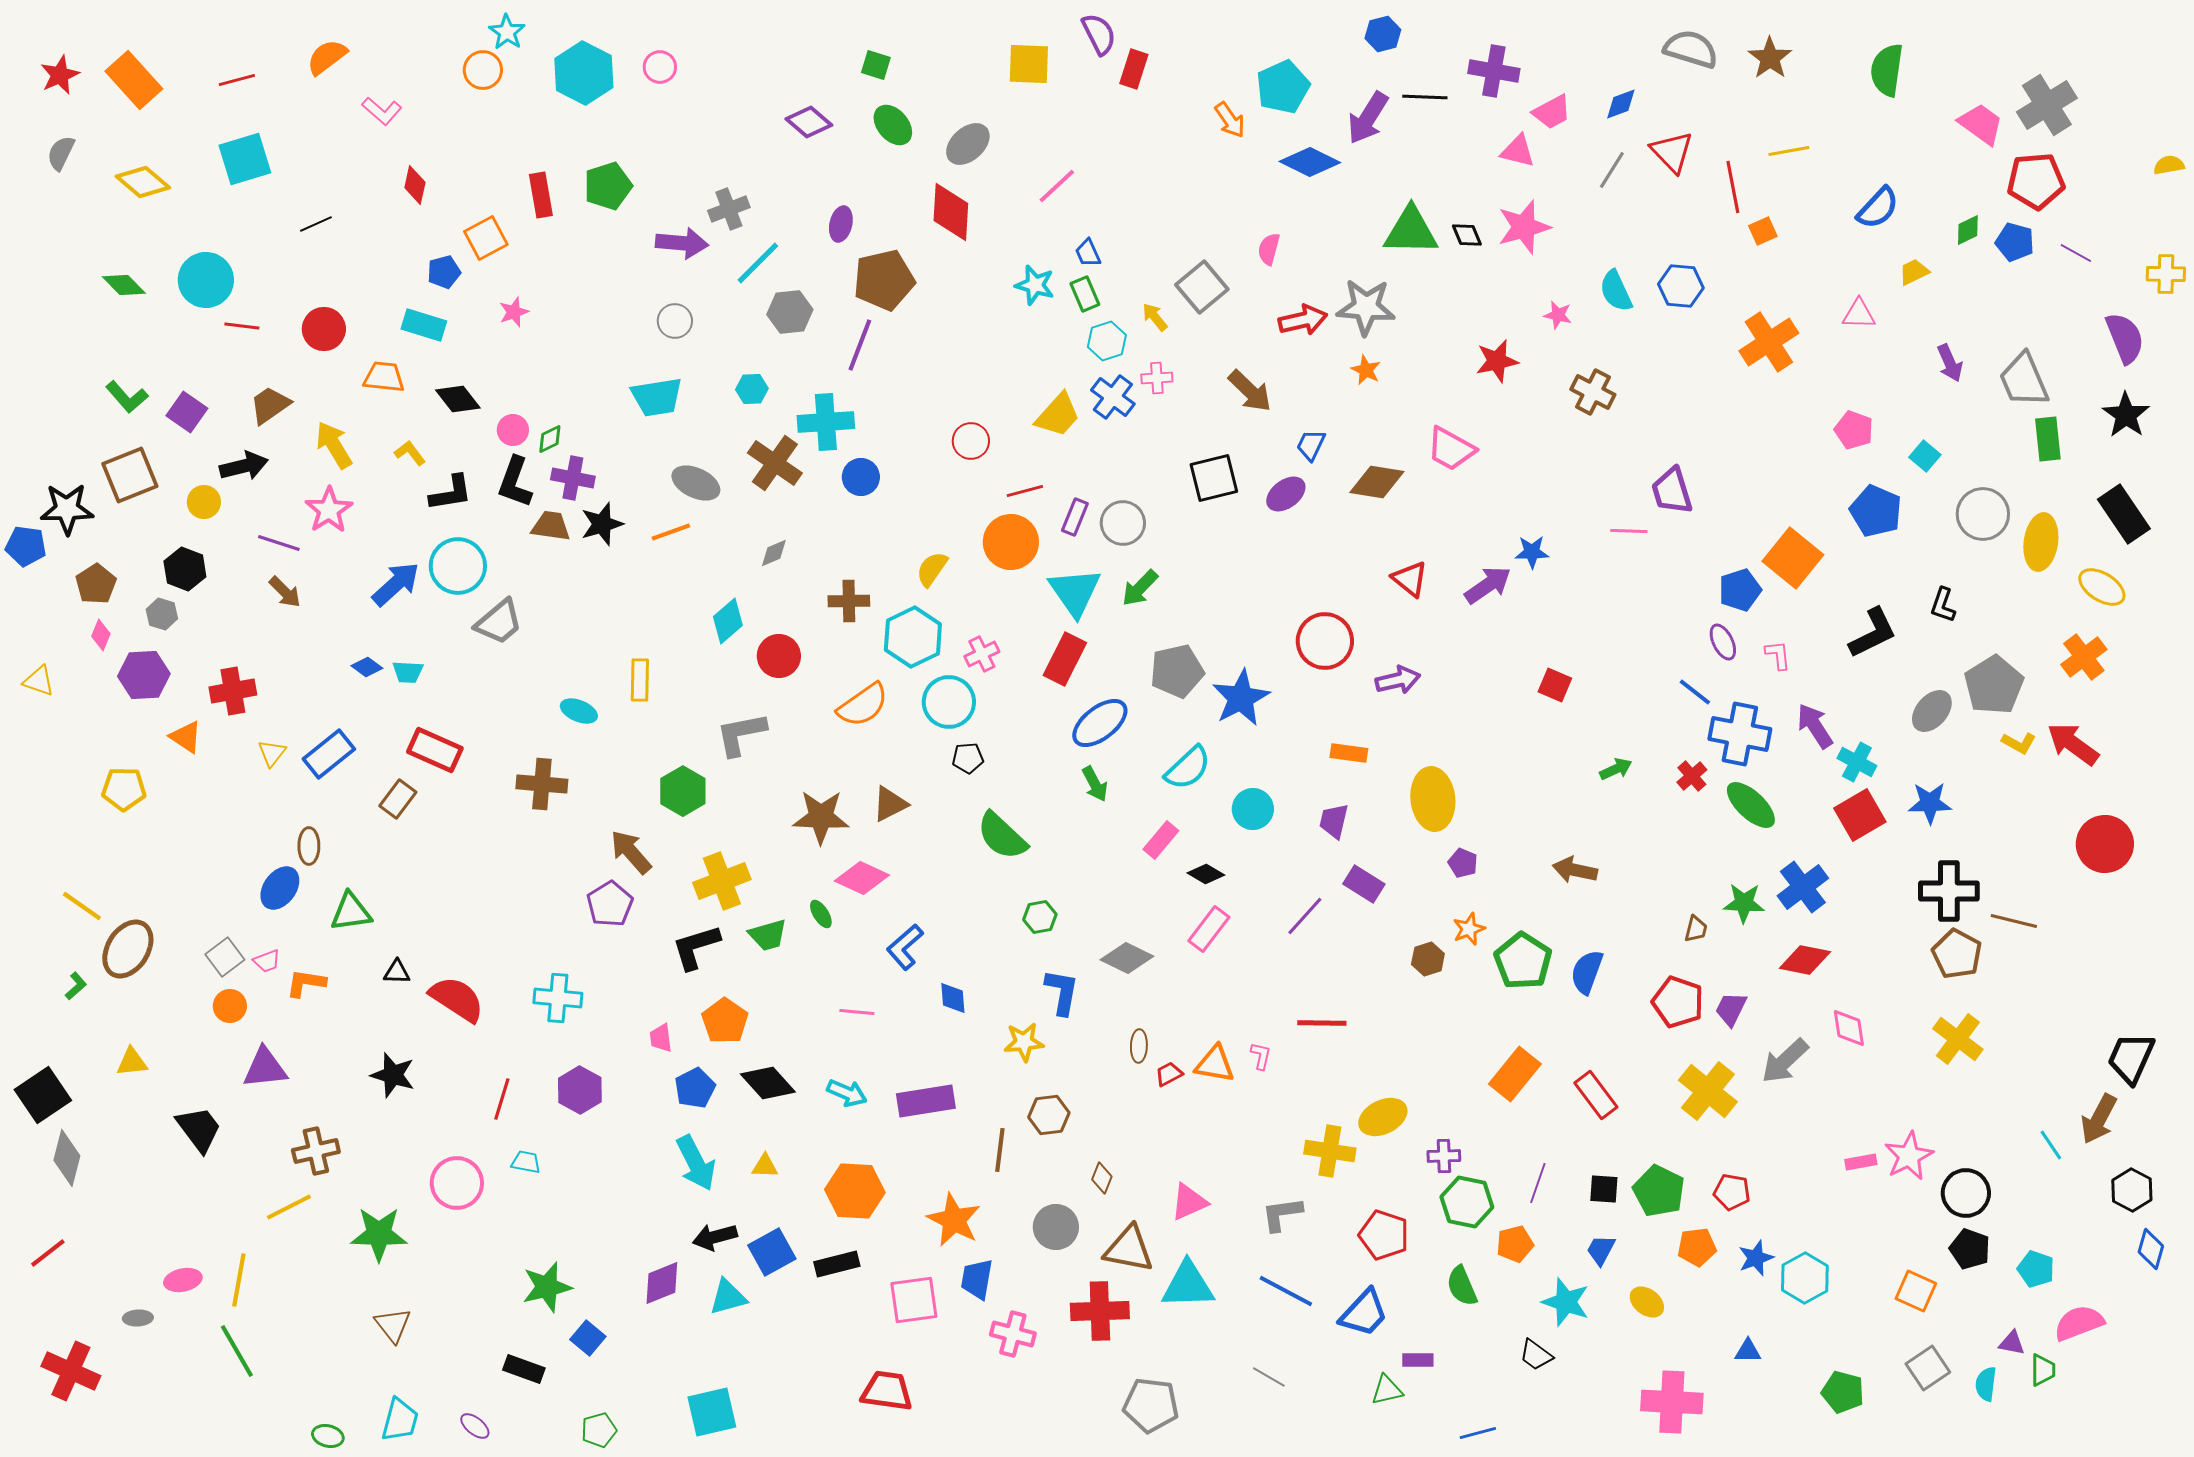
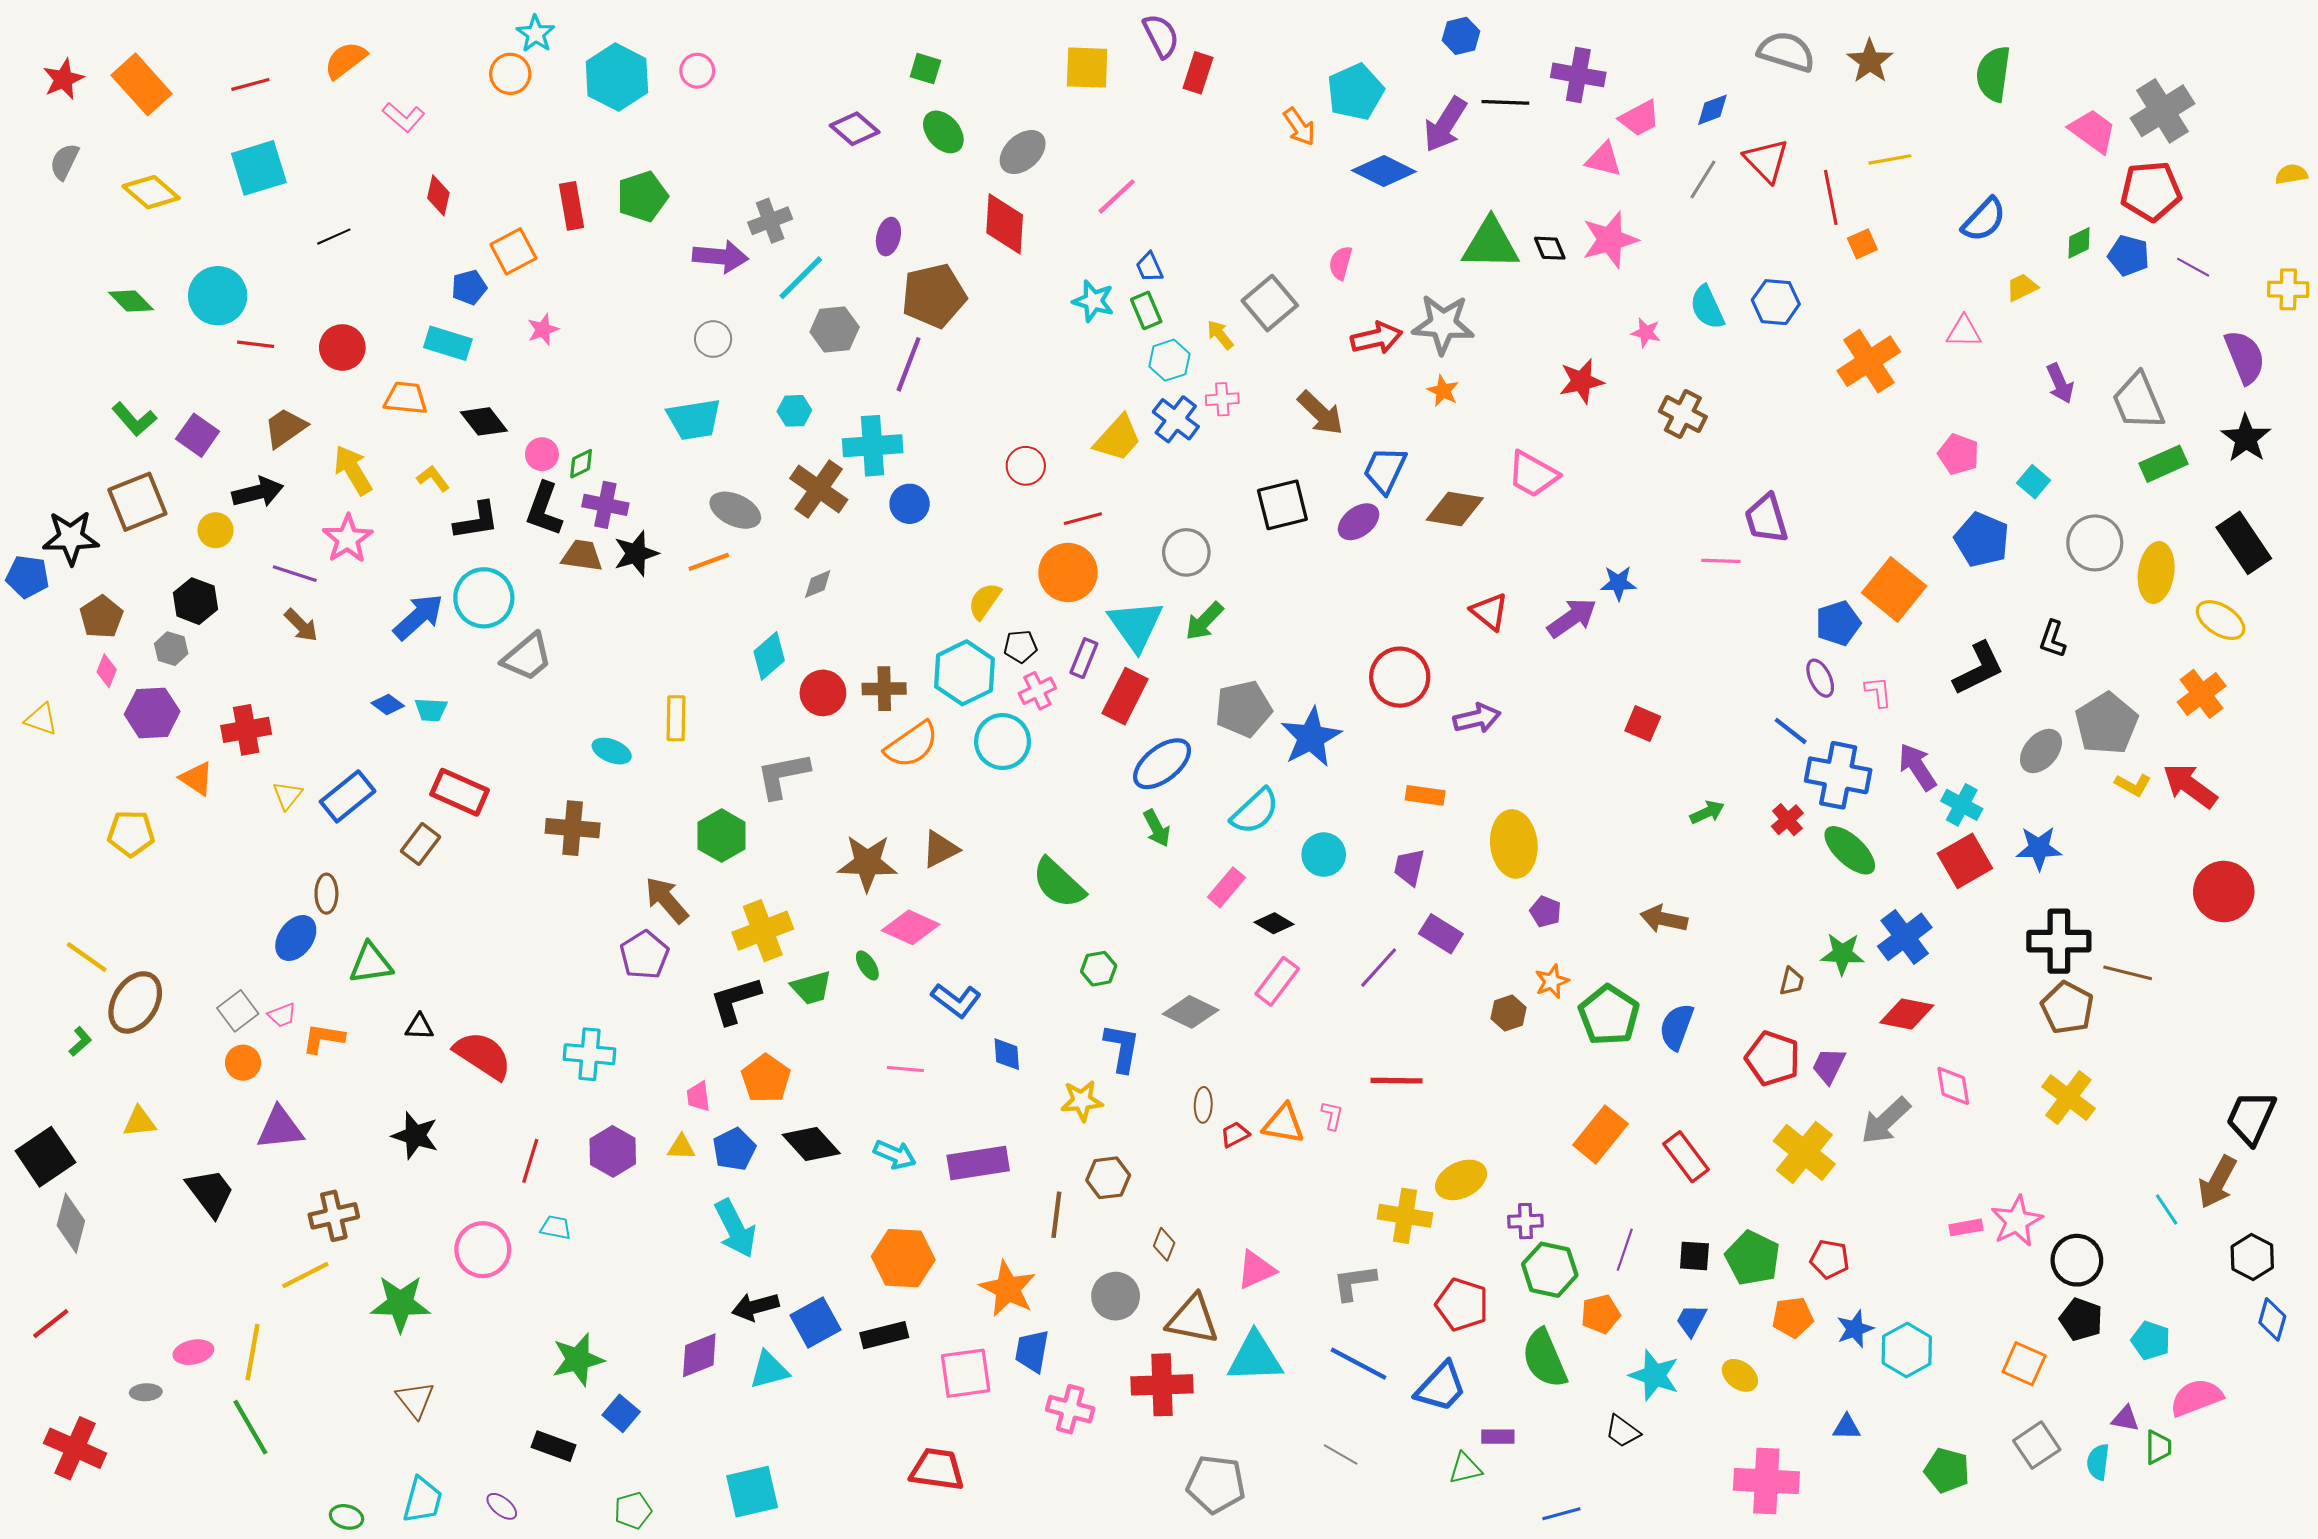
green rectangle: (2048, 439) -> (2164, 464), turned 72
blue trapezoid: (1311, 445) -> (1385, 470), size x1.4
purple rectangle: (1075, 517) -> (1084, 658), moved
brown cross: (849, 601) -> (884, 689), moved
black pentagon: (968, 758) -> (1020, 646), moved
blue L-shape: (905, 947) -> (956, 1000), turned -102
yellow triangle: (765, 1166) -> (681, 1147), moved
green semicircle: (1462, 1286) -> (1544, 1358), size x1.4

